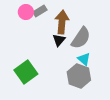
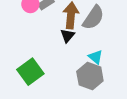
gray semicircle: (81, 38) -> (93, 18), moved

